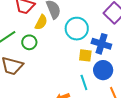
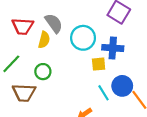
green circle: (29, 42) -> (43, 72), moved
blue circle: (103, 70) -> (122, 86), moved

